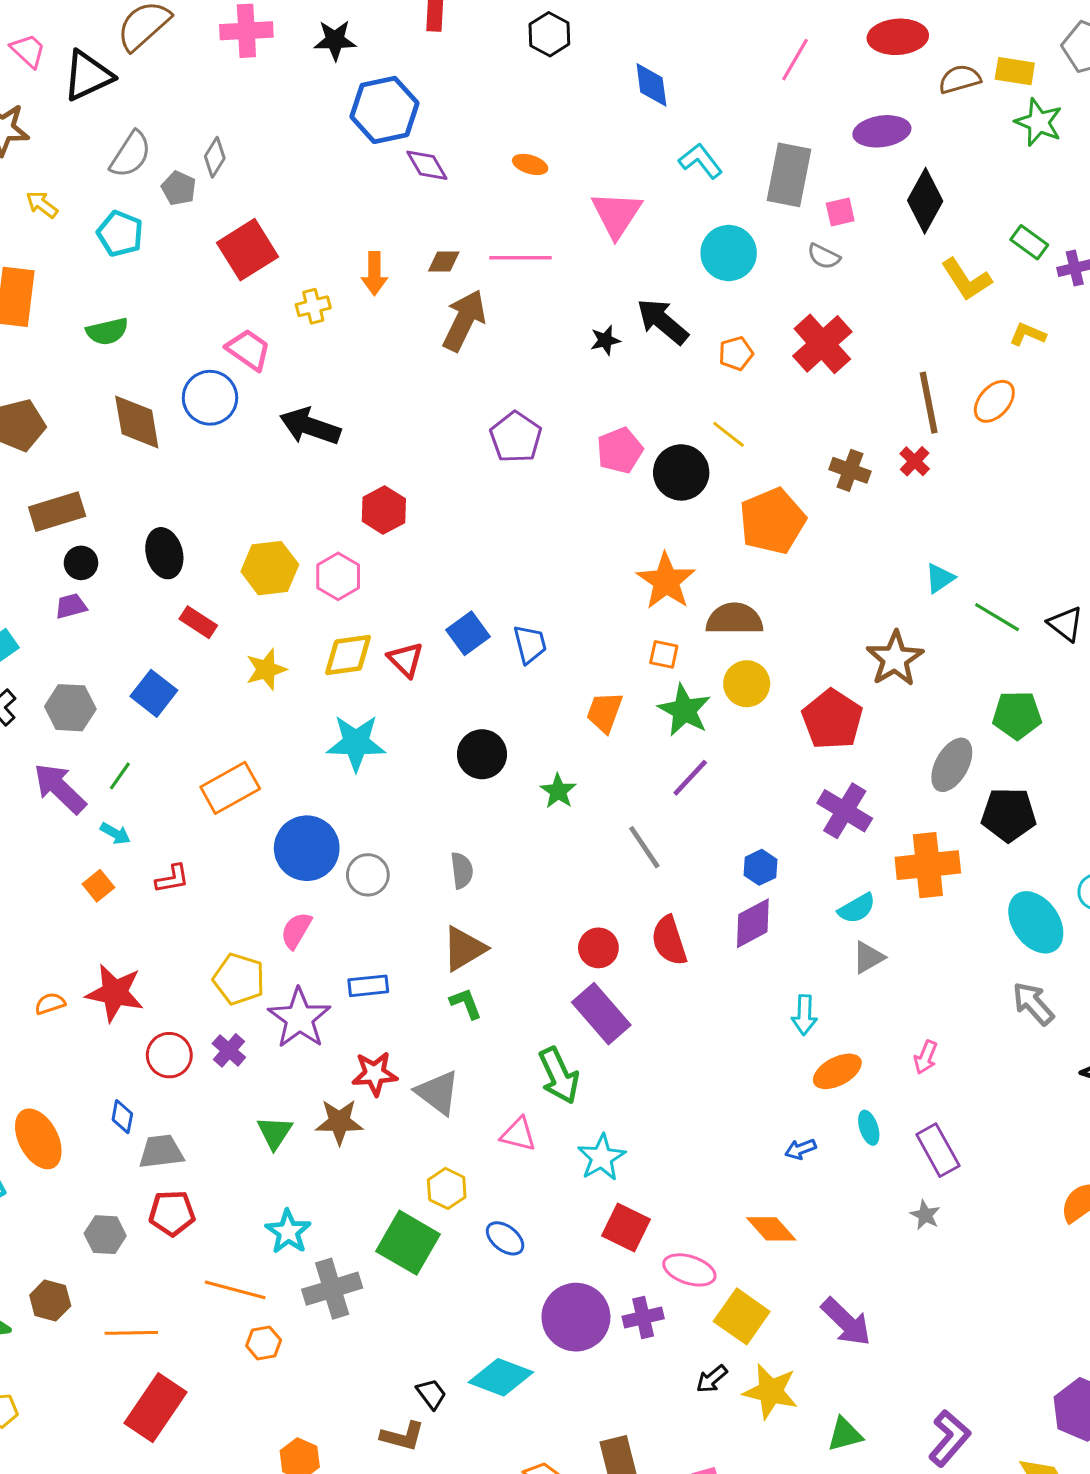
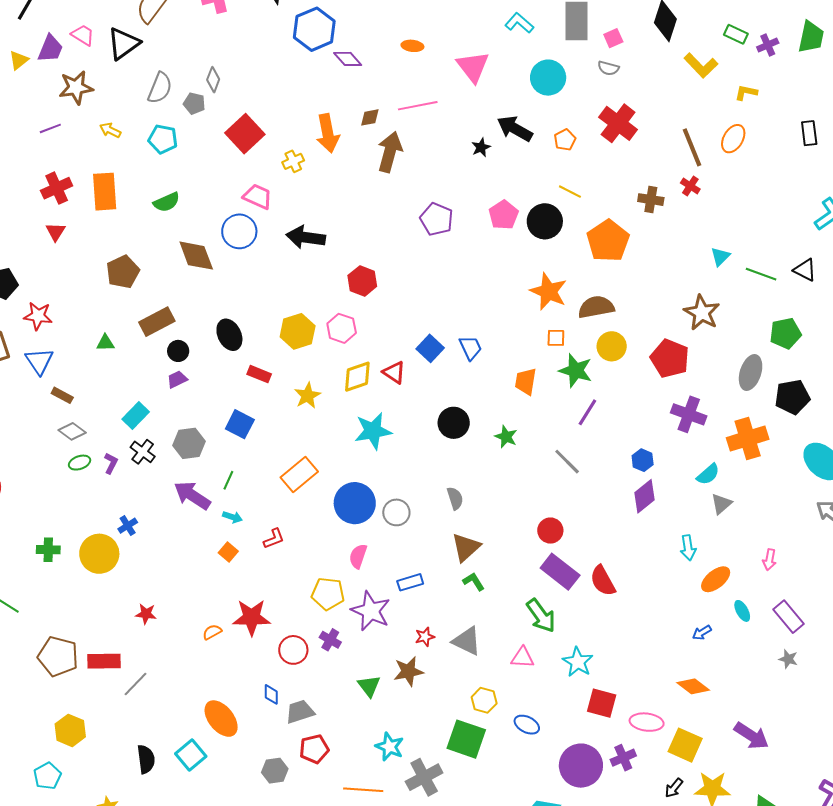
orange arrow: (374, 274) -> (328, 133), size x1.4
red semicircle: (669, 941) -> (603, 581), moved
red star: (375, 1074) -> (425, 637), size x0.7

